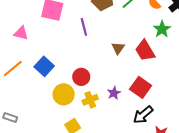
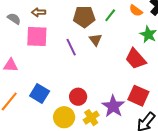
brown triangle: (118, 48) -> (96, 40), moved
purple star: (114, 93) -> (113, 106), size x1.6

